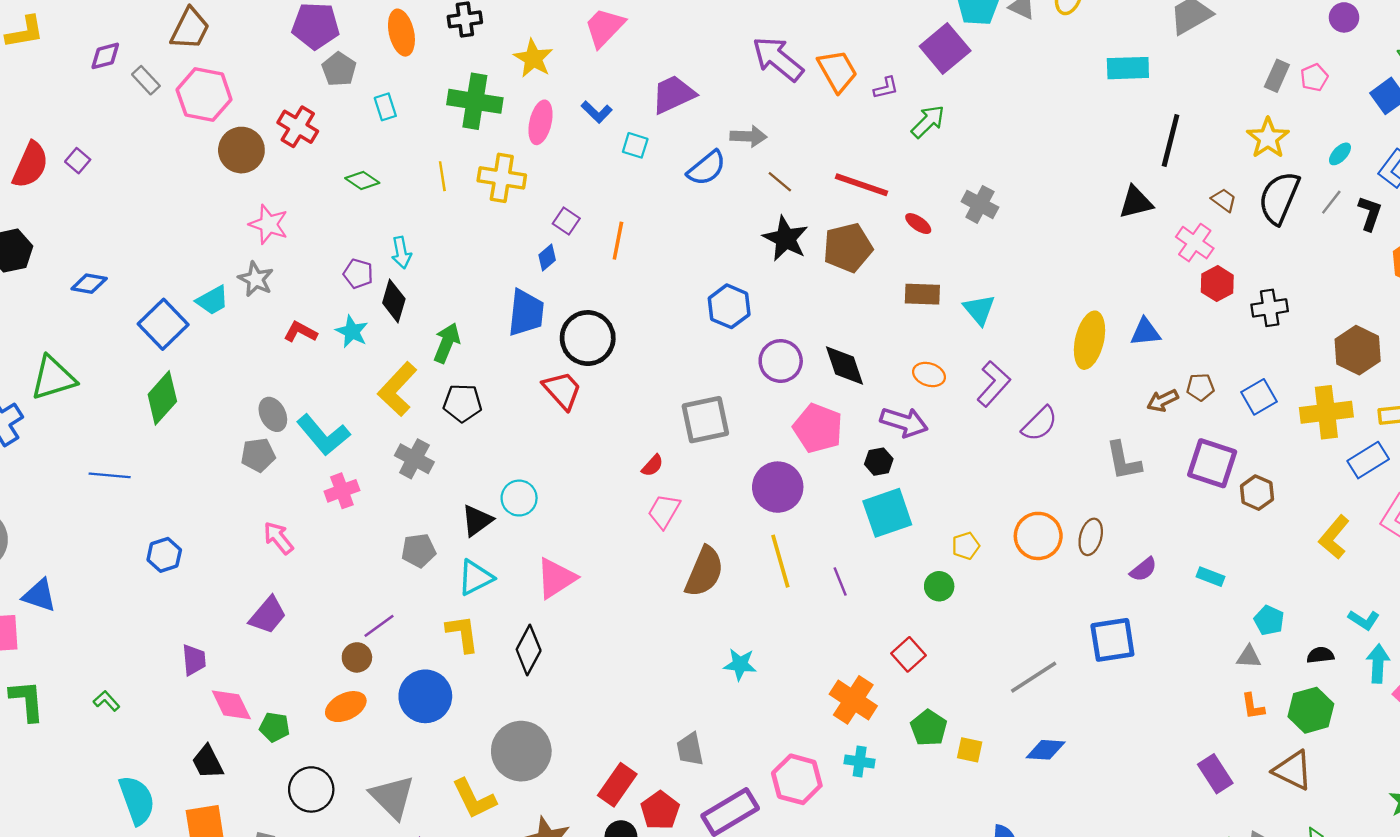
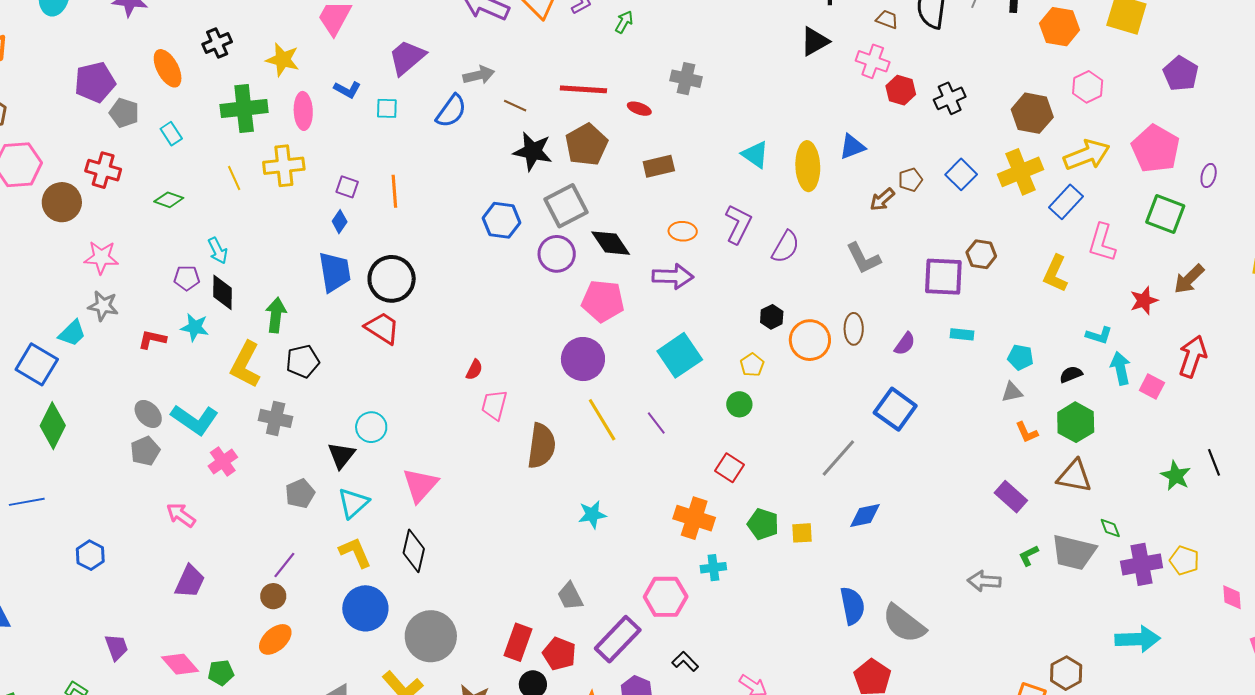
green arrow: (928, 122) -> (624, 22), size x0.7
cyan triangle: (979, 310) -> (755, 154), moved
gray square: (705, 420) -> (566, 206), moved
black hexagon: (879, 462) -> (772, 317), moved
purple square: (1212, 463) -> (943, 277), moved
blue square: (1112, 640) -> (895, 409), turned -30
purple trapezoid: (194, 660) -> (116, 647), moved
blue circle: (425, 696) -> (365, 608), moved

